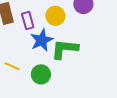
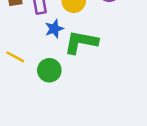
blue star: (42, 40) -> (54, 29), size x0.7

